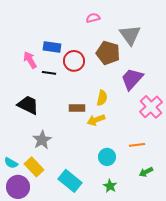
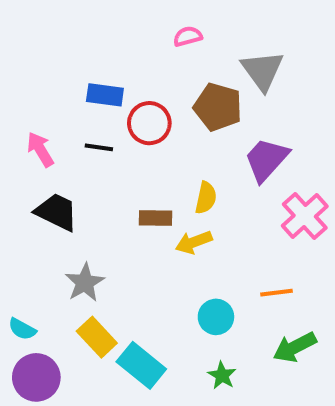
pink arrow: (30, 60) -> (40, 149), moved
yellow rectangle: (34, 167) -> (97, 337), moved
green arrow: (146, 172) -> (295, 347), size x1.5

